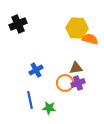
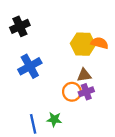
yellow hexagon: (77, 28) -> (83, 44), moved
blue cross: (36, 70) -> (30, 66), moved, size x1.5
blue line: (30, 100) -> (33, 124), moved

